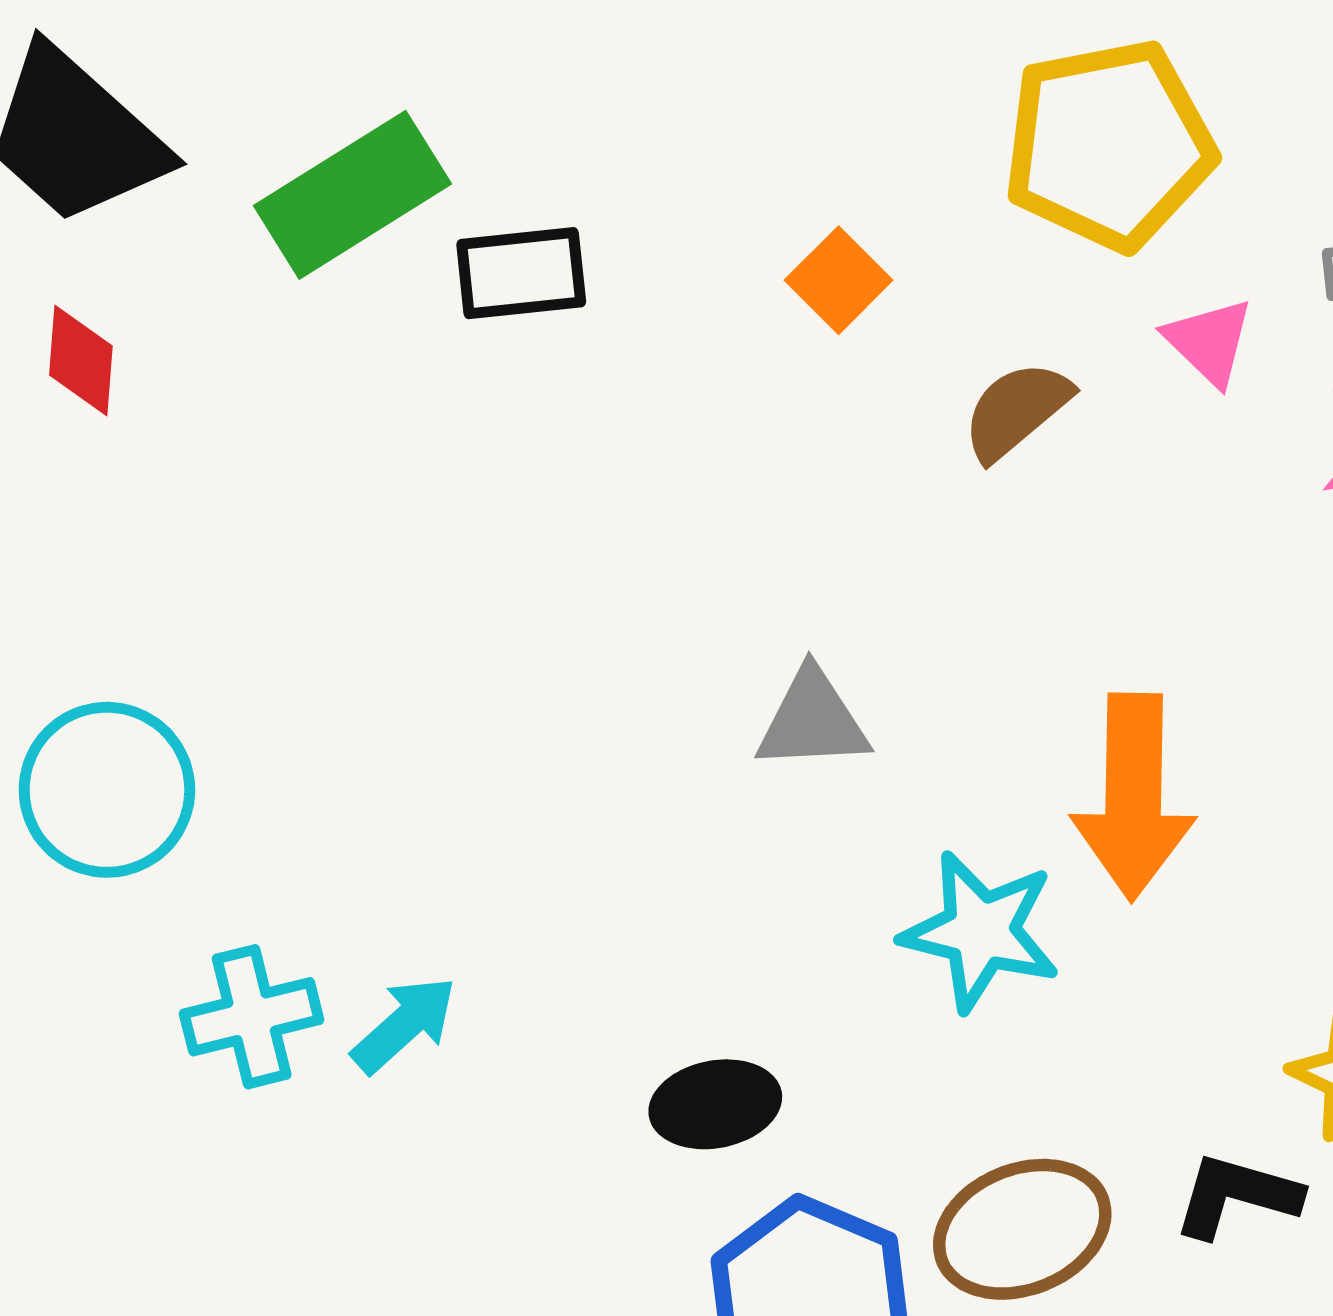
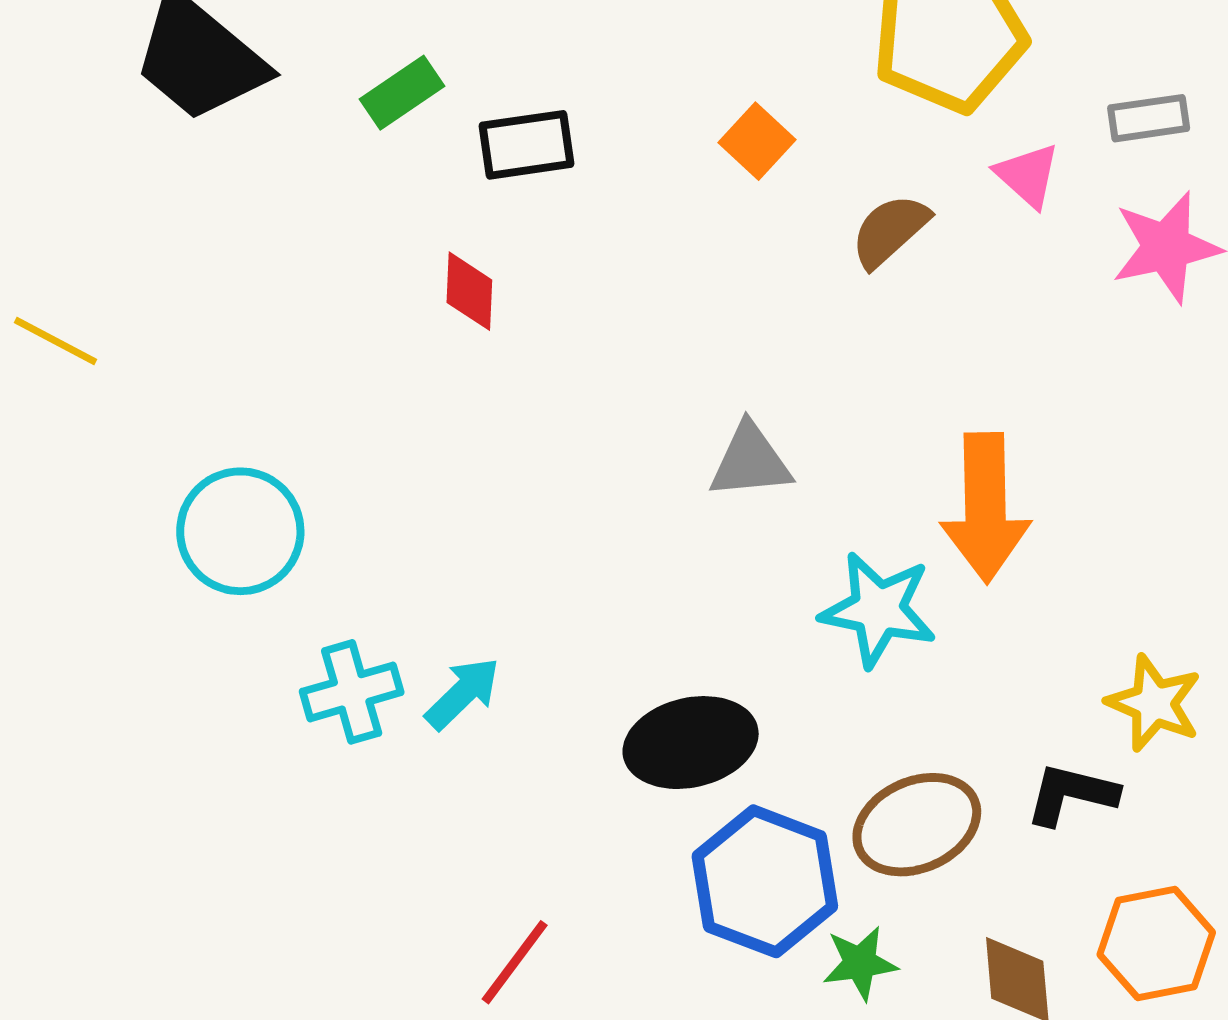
green rectangle: (353, 195) -> (402, 93), size x0.6
red diamond: (81, 360) -> (469, 291), moved
black ellipse: (715, 1104) -> (691, 743), size x1.4

